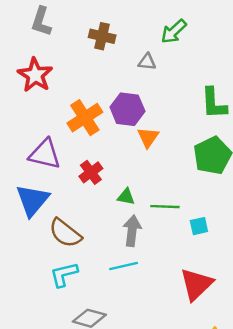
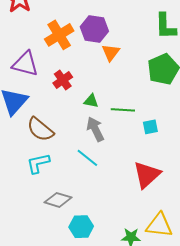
gray arrow: (132, 231) -> (95, 129), turned -35
cyan line: (124, 266) -> (87, 158), turned 50

